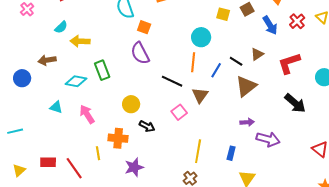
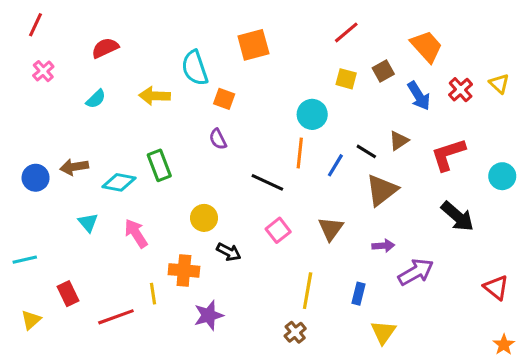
yellow arrow: (80, 41) -> (155, 96), moved
purple semicircle: (140, 53) -> (218, 139), size x0.6
brown arrow: (47, 60) -> (74, 167), moved
brown triangle: (200, 95) -> (331, 229), moved
cyan triangle: (56, 107) -> (88, 223), turned 32
purple arrow: (268, 139) -> (416, 272), turned -45
red rectangle: (48, 162) -> (68, 294), moved, turned 63
red line: (74, 168) -> (116, 317), turned -75

